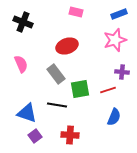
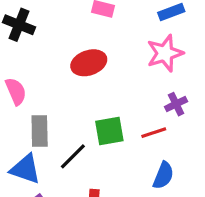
purple cross: (122, 72) -> (176, 104), turned -32
gray rectangle: (56, 74) -> (40, 131), moved, turned 36
black line: (57, 105) -> (73, 156), turned -54

